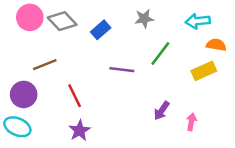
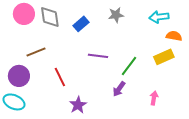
gray diamond: (62, 21) -> (50, 17), turned 35
green line: (160, 53) -> (129, 66), moved
purple arrow: (162, 111) -> (119, 89), moved
purple star: (80, 131) -> (78, 105), moved

